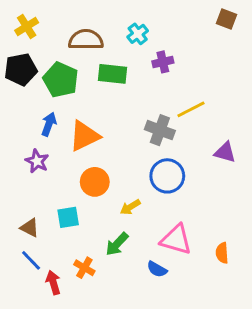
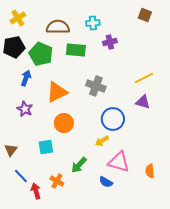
brown square: (226, 19) -> (145, 15), moved
cyan cross: (138, 34) -> (93, 23), turned 32
yellow line: (191, 109) -> (144, 78), moved
blue arrow: (49, 124) -> (26, 78), moved
gray cross: (160, 130) -> (96, 86), moved
purple triangle: (225, 152) -> (143, 102), moved
yellow arrow: (130, 207) -> (102, 141), moved
brown triangle: (30, 228) -> (11, 150), moved, turned 40

